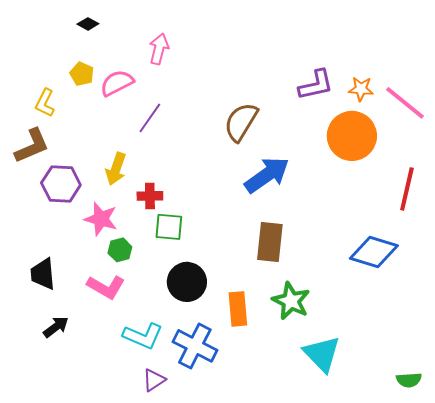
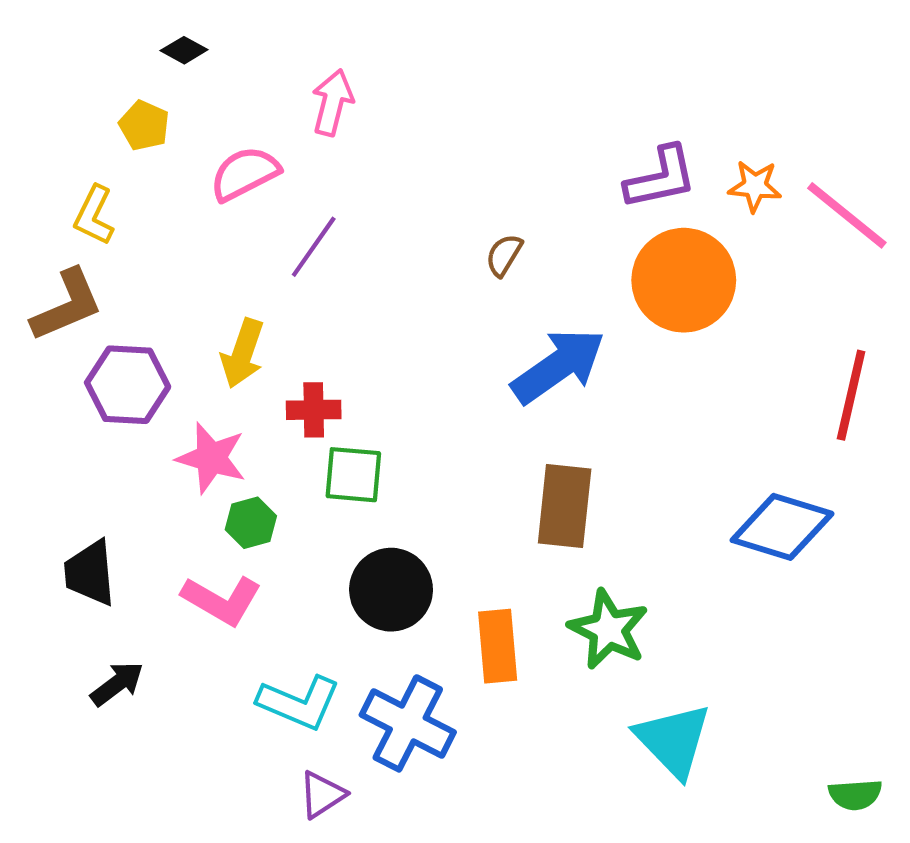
yellow pentagon: (82, 74) -> (144, 125), moved
brown semicircle: (241, 122) -> (504, 255), size x0.5
orange circle: (352, 136) -> (684, 280), moved

